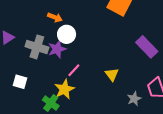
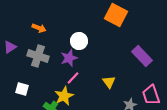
orange arrow: (55, 17) -> (39, 28), moved
white circle: (67, 34) -> (79, 41), moved
purple star: (57, 49) -> (69, 58), moved

